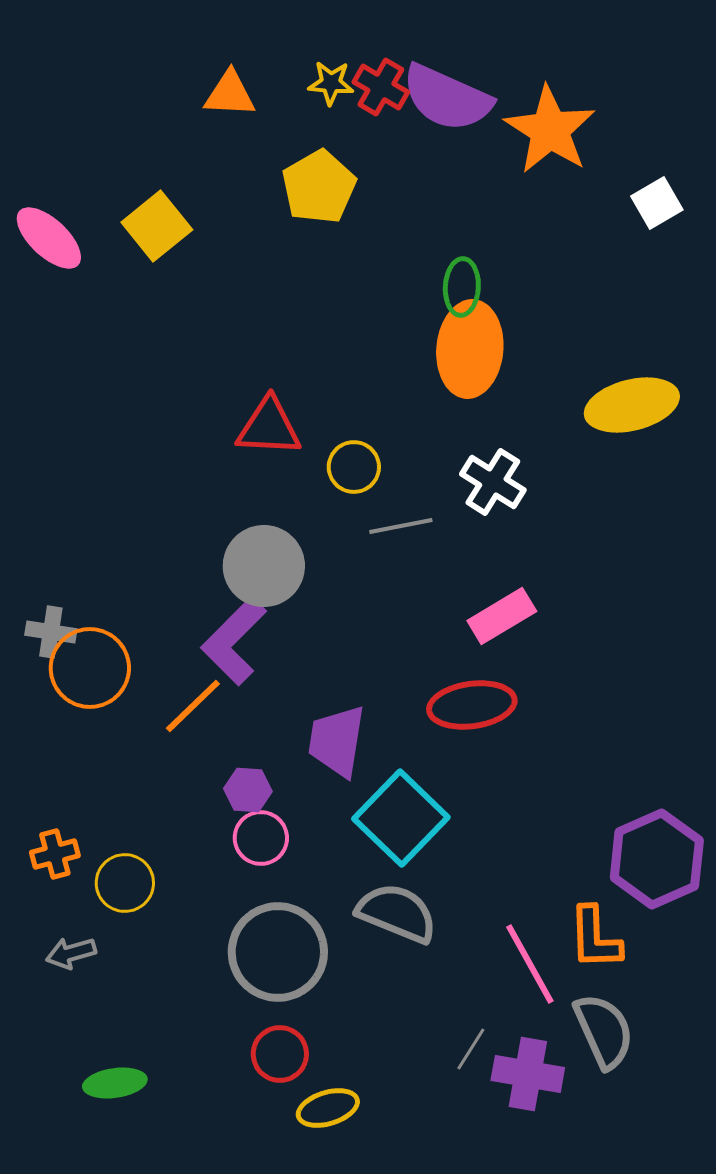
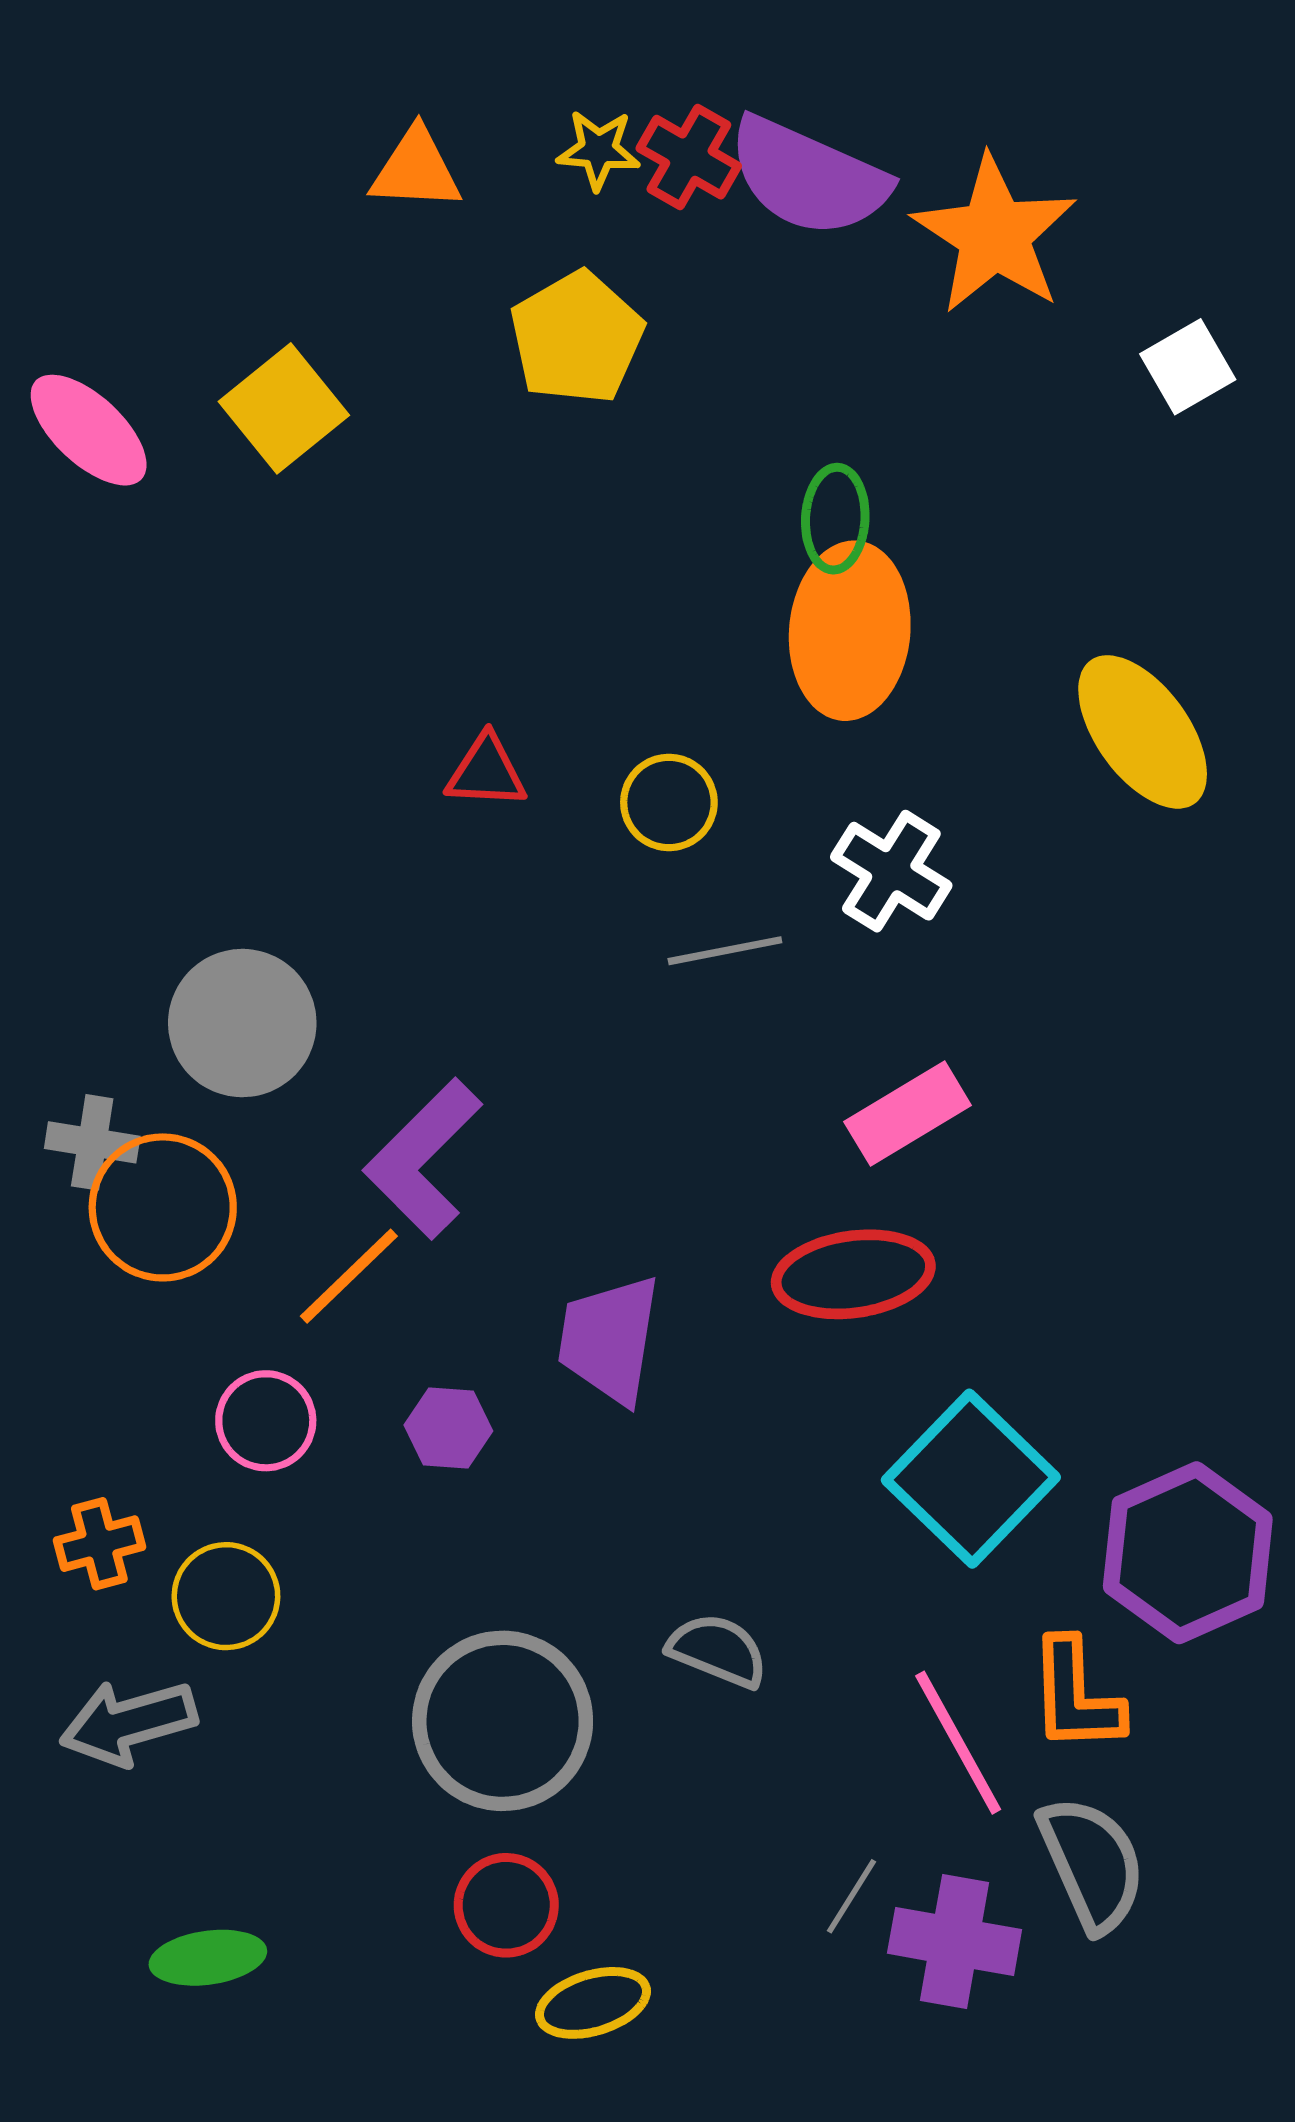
yellow ellipse: (632, 405) -> (1143, 732), turned 68
red triangle: (269, 427) -> (486, 772), size x0.7
yellow circle: (354, 467) -> (669, 802), moved
gray circle: (264, 566) -> (242, 1023), moved
cyan square: (401, 818) -> (971, 1479), moved
pink circle: (261, 838) -> (266, 1421), moved
gray semicircle: (397, 913) -> (718, 1650), size x0.7
gray arrow: (71, 953) -> (128, 1723), size x1.5

